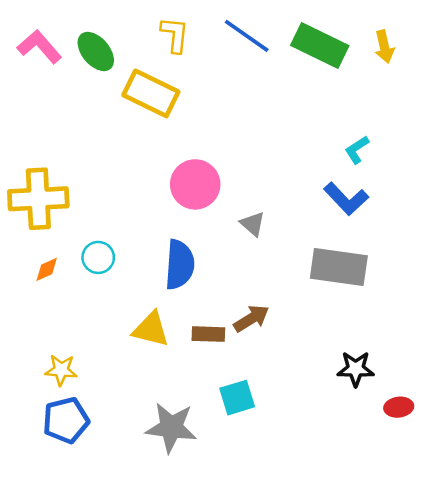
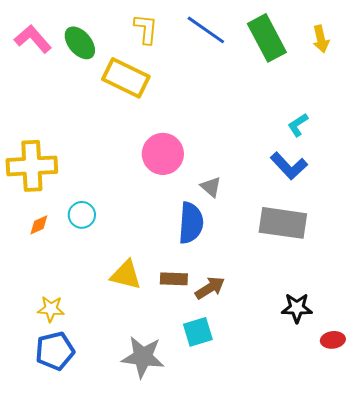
green rectangle: (320, 46) -> (267, 38), turned 36
blue semicircle: (180, 265) -> (191, 223), moved
brown arrow: (251, 319) -> (210, 288), moved

